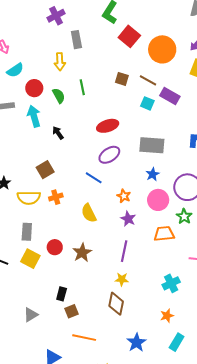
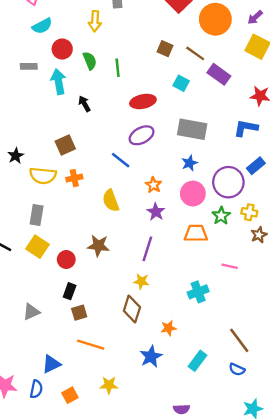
green line: (82, 87) -> (118, 68), moved
cyan square: (147, 103) -> (181, 83), moved
red circle: (55, 247) -> (66, 260), moved
brown star: (82, 253) -> (98, 246), turned 30
orange star: (167, 316) -> (169, 328), moved

